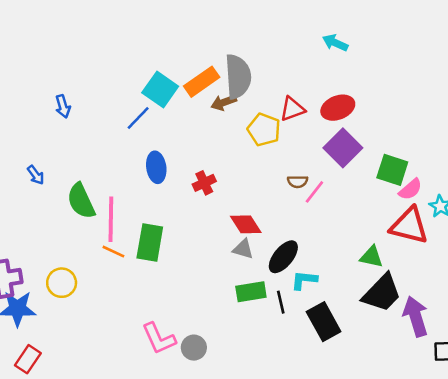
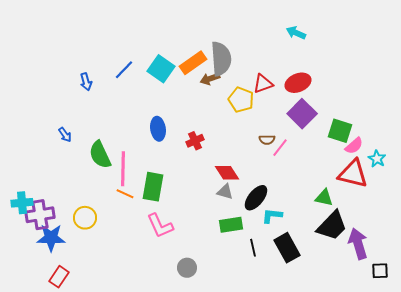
blue line: (138, 118) -> (124, 70), moved
black line: (281, 302) -> (253, 248), moved
pink L-shape: (159, 338) -> (160, 226), moved

